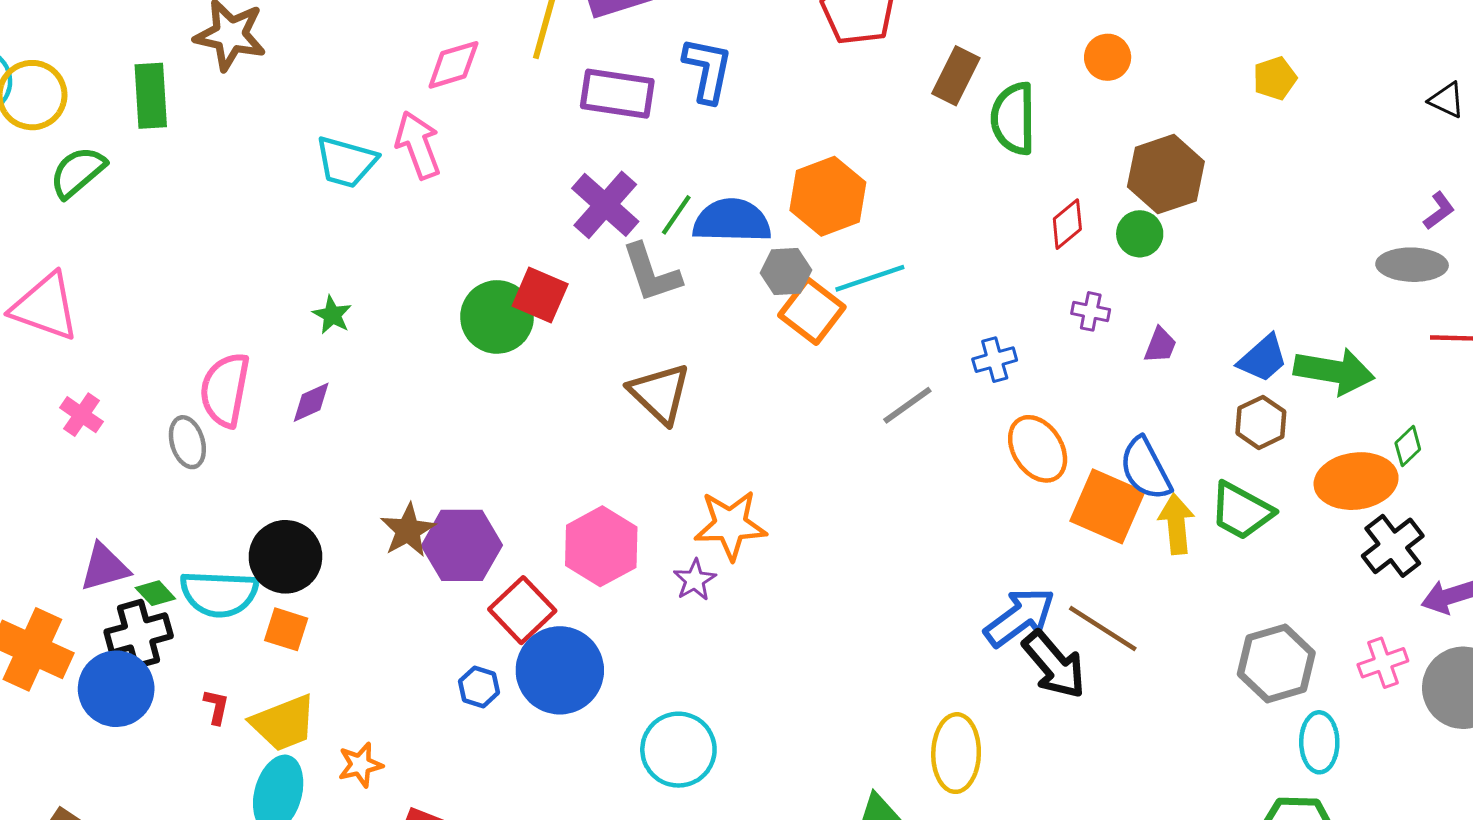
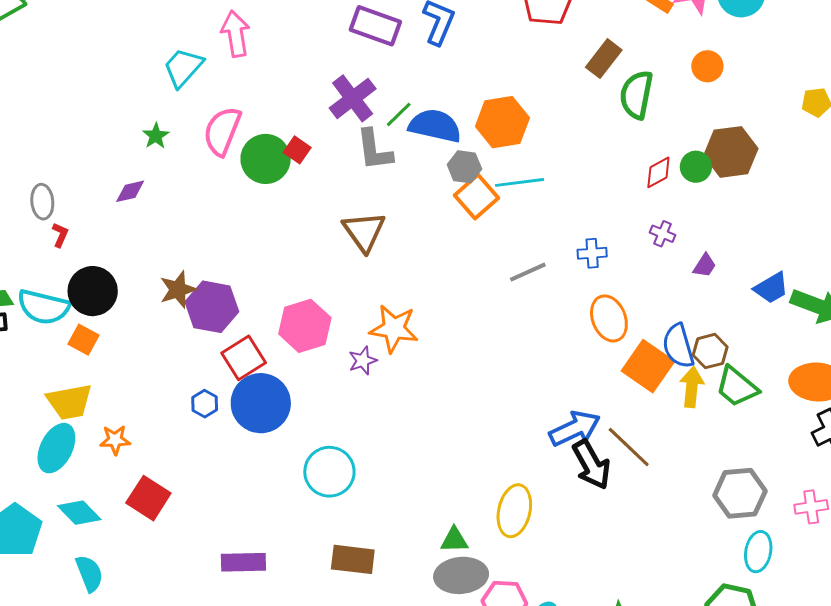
cyan trapezoid: (346, 162) -> (183, 67), moved, turned 105
green circle: (1140, 234) -> (696, 167), moved
red square: (540, 295) -> (297, 150), size x0.7
pink semicircle: (225, 390) -> (222, 131), moved
brown hexagon: (1261, 422) -> (710, 351), moved
red L-shape: (216, 707) -> (60, 235), moved

